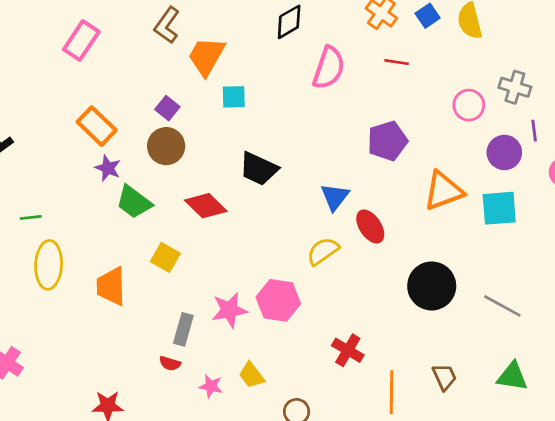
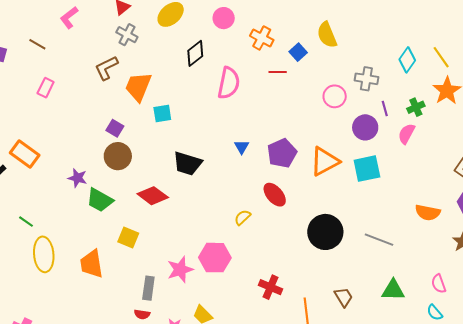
blue square: (428, 16) -> (298, 52), moved
brown L-shape: (167, 25) -> (106, 68), turned 36
pink rectangle: (81, 41) -> (46, 88), size x0.7
orange rectangle: (97, 126) -> (25, 154), moved
purple pentagon: (387, 141) -> (282, 153), moved
blue triangle: (335, 197) -> (242, 147), moved, size x0.7
green line: (31, 217) -> (26, 222), turned 49
yellow semicircle: (323, 251) -> (243, 217), size x0.7

